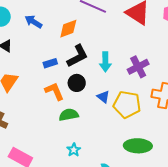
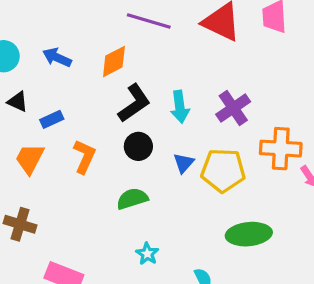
blue rectangle: (50, 63) -> (52, 119), moved
orange L-shape: (54, 91) -> (84, 157), moved, turned 55
blue triangle: (103, 97) -> (184, 163), turned 40

